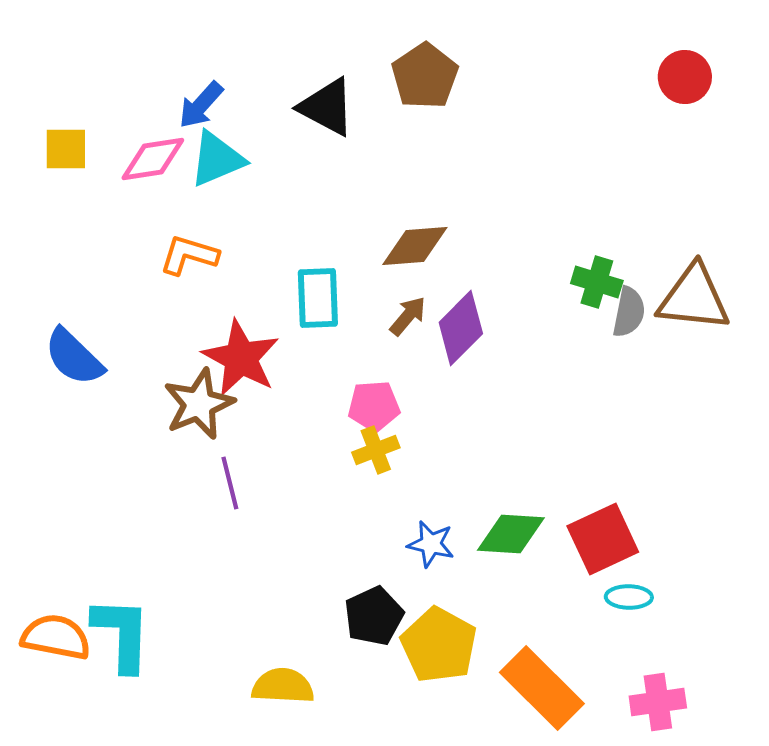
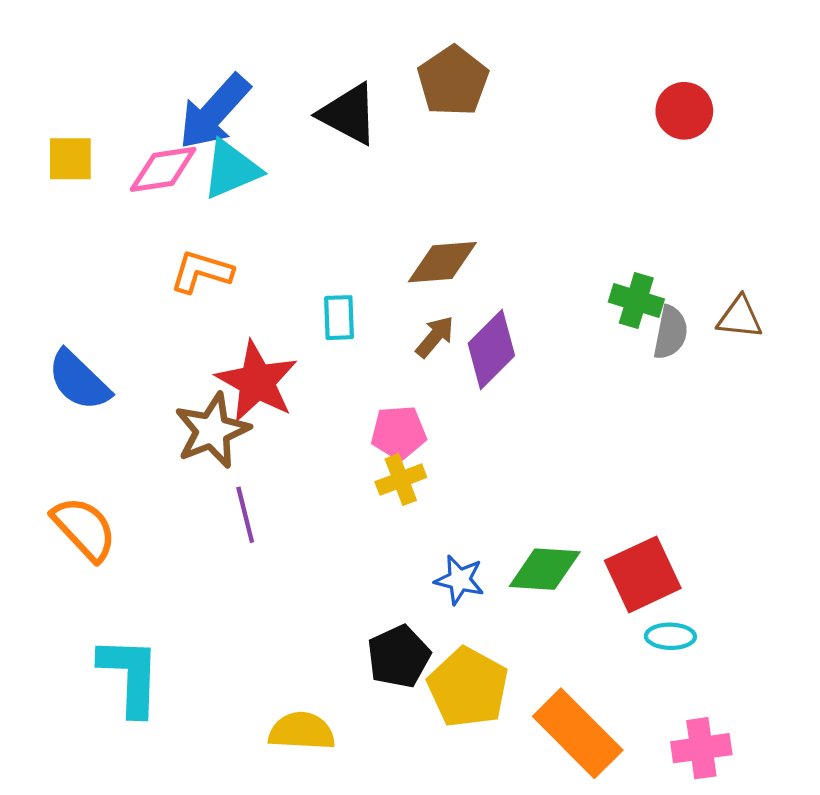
red circle: (685, 77) -> (684, 111), moved
blue arrow: (201, 105) -> (214, 112), size x1.5
cyan rectangle: (318, 298) -> (339, 318), size x0.7
brown triangle: (694, 298) -> (740, 318), size x0.6
orange semicircle: (56, 637) -> (84, 529), moved, turned 36

